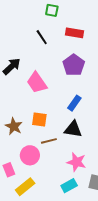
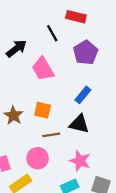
red rectangle: (74, 33) -> (76, 17), moved
black line: (42, 37) -> (52, 33), moved
pink circle: (30, 155) -> (38, 158), moved

